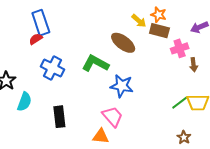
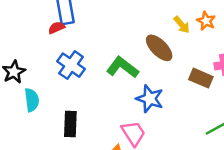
brown rectangle: (159, 31) -> (201, 78), moved
cyan semicircle: (24, 102) -> (32, 100), turned -36

